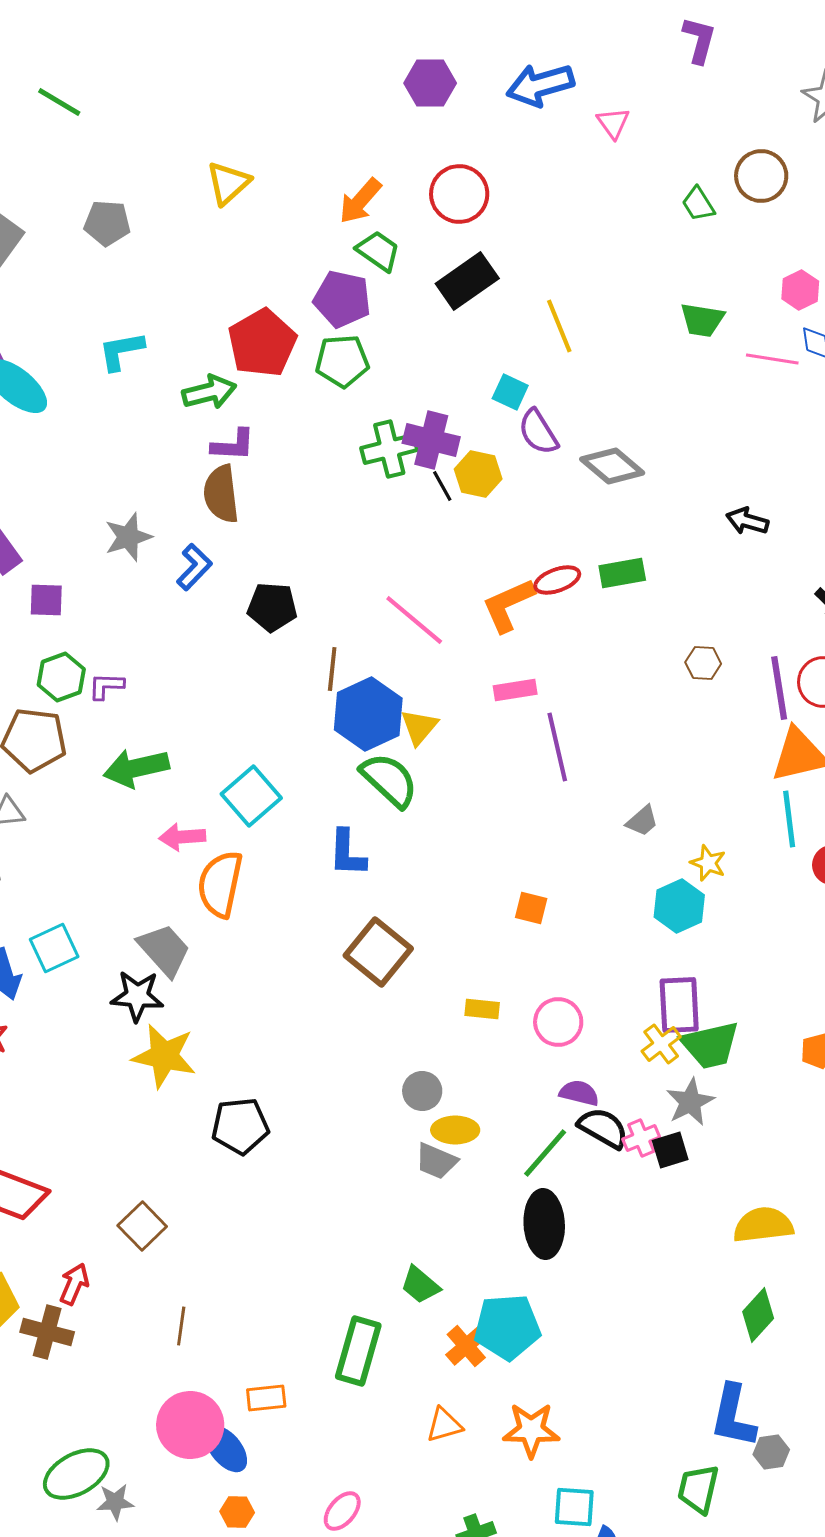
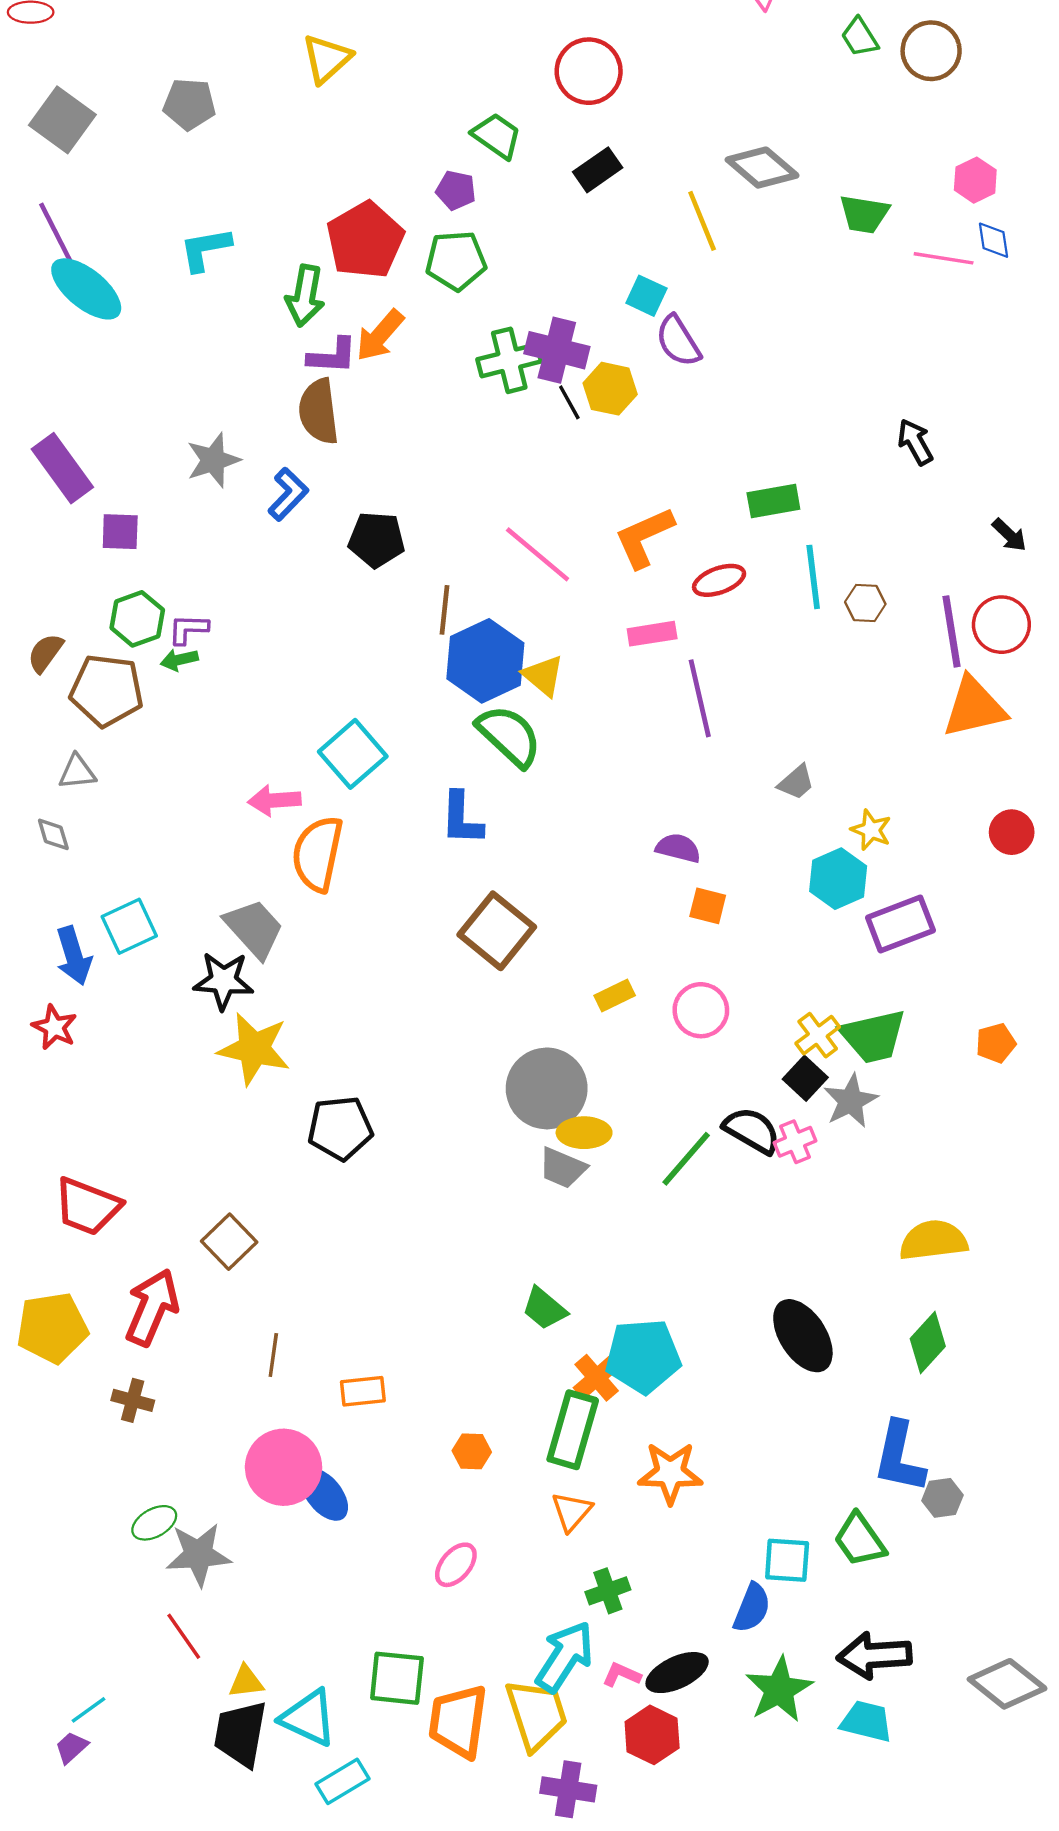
orange arrow: (360, 201) -> (380, 335), moved
green trapezoid: (698, 204) -> (860, 37), moved
black rectangle: (467, 281) -> (598, 170), size x0.7
purple pentagon: (342, 299) -> (456, 190), size x0.6
green arrow: (209, 392) -> (305, 296), turned 114
gray diamond: (612, 466) -> (762, 168), moved
black arrow: (747, 521) -> (915, 442), turned 45
red ellipse: (557, 580) -> (719, 580), moved
yellow triangle: (419, 727) -> (543, 676), turned -30
green arrow: (136, 768) -> (179, 660), moved, size x0.5
cyan line: (789, 819) -> (813, 577), moved
orange square: (531, 908) -> (708, 906), moved
purple rectangle: (679, 1005) -> (900, 924), moved, turned 72
yellow rectangle: (482, 1009) -> (615, 995), turned -32
gray circle: (422, 1091) -> (547, 1088), size x1.8
purple semicircle: (579, 1093) -> (678, 848), moved
black square: (670, 1150) -> (805, 1078), moved, turned -30
black ellipse: (544, 1224) -> (803, 1336), moved, turned -30
red arrow: (74, 1284) -> (152, 1307), size x1.6
brown cross: (47, 1332) -> (133, 1400), moved, size x0.7
green rectangle: (358, 1351) -> (573, 1430), moved
orange rectangle: (266, 1398) -> (363, 1391), moved
orange triangle: (444, 1425) -> (572, 1511), moved, turned -33
green ellipse: (76, 1474) -> (154, 1523), size x0.6
green trapezoid: (698, 1489) -> (860, 1540), turned -48
gray star: (115, 1502) -> (198, 1555), size x1.5
cyan square: (574, 1507) -> (787, 1560), moved
orange hexagon: (237, 1512) -> (472, 1451), moved

